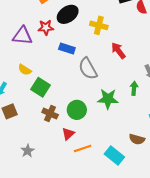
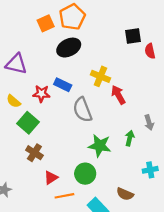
yellow cross: (99, 25) -> (100, 76), moved
red star: (46, 27) -> (41, 94), moved
green circle: (77, 110) -> (85, 174), moved

